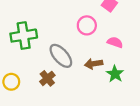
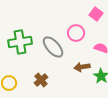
gray ellipse: (61, 56) -> (53, 47), moved

